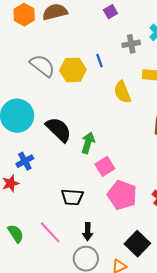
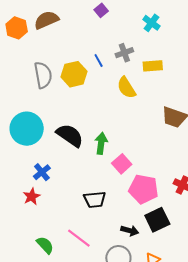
gray cross: (131, 44) -> (124, 53), moved
gray semicircle: (42, 66) -> (43, 75), turned 52
black arrow: (88, 232) -> (130, 231), moved, turned -66
black square: (137, 244) -> (157, 220), moved, turned 30

